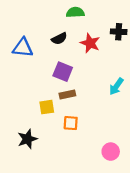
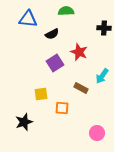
red star: (90, 43) -> (79, 52), moved
blue triangle: (23, 48) -> (28, 19), moved
purple square: (63, 72) -> (55, 63), turned 36
brown rectangle: (67, 94) -> (81, 88), moved, turned 40

